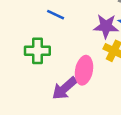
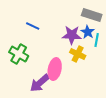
green cross: (37, 51) -> (19, 54), turned 30

